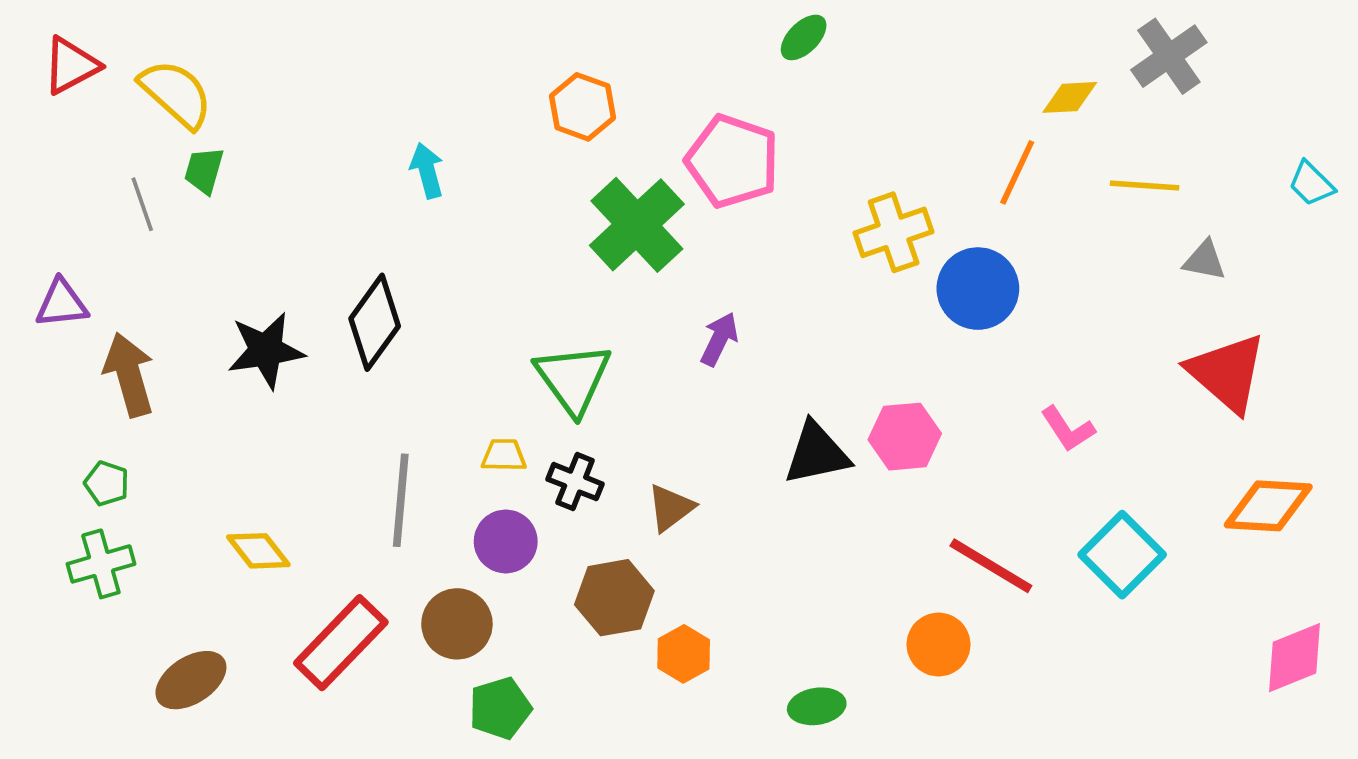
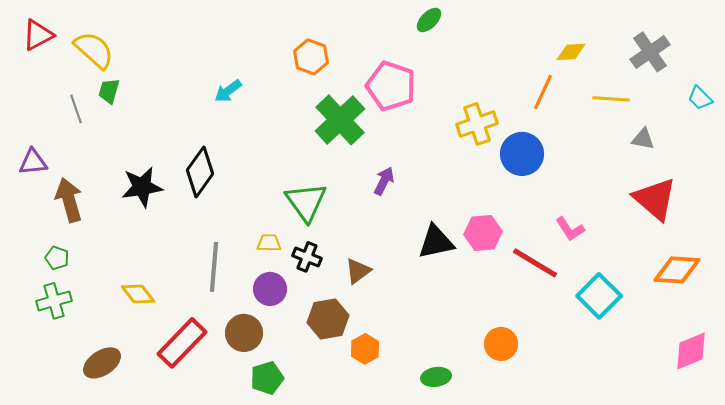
gray cross: (1169, 56) -> (650, 52), moved
cyan arrow: (427, 170) -> (228, 91), turned -112
red line: (991, 566) -> (535, 263), moved

